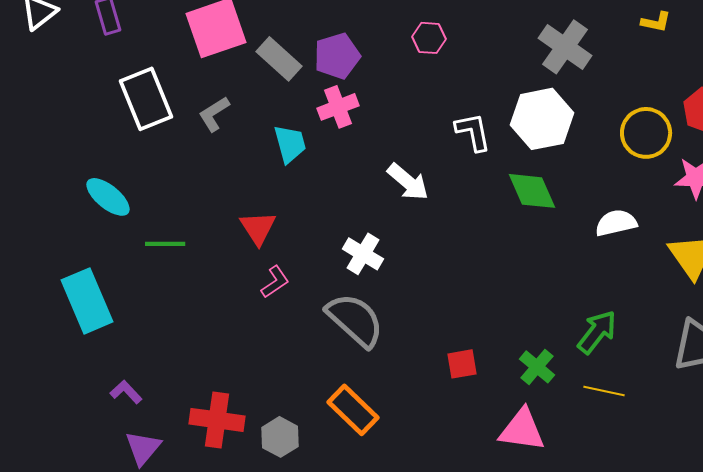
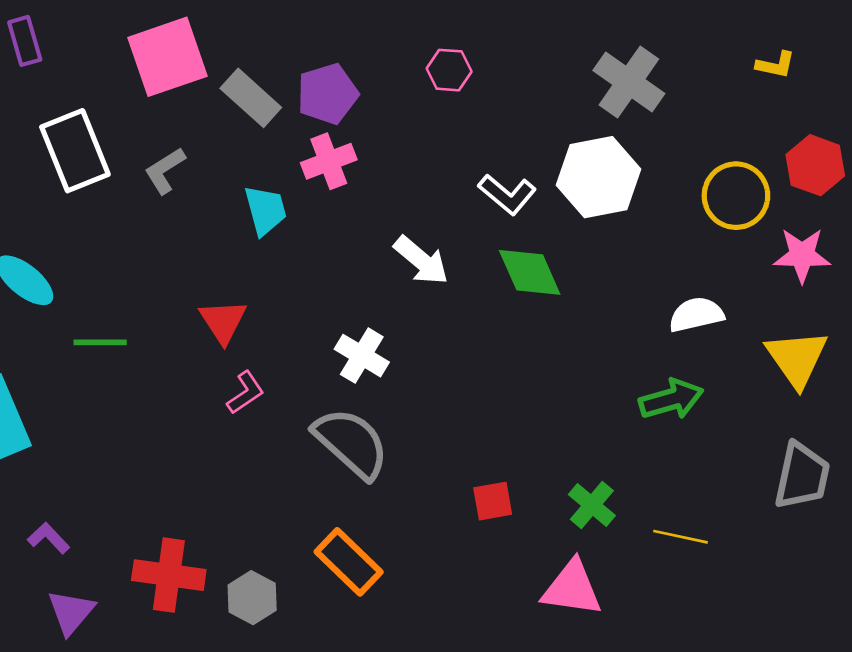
yellow L-shape: (656, 22) -> (776, 65), moved
white L-shape: (473, 132) -> (507, 194), turned 141
green diamond: (532, 191) -> (530, 272), moved
green arrow: (597, 332) -> (671, 399), moved, turned 36

